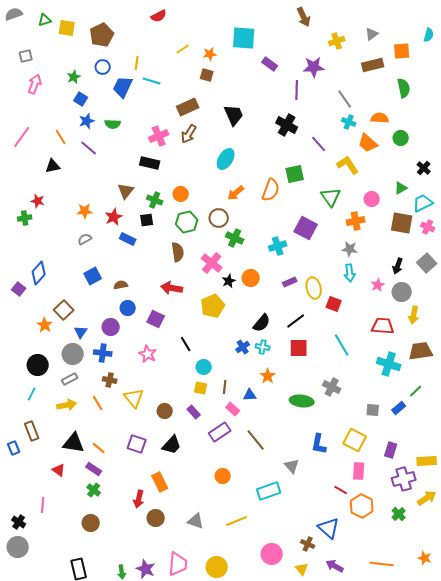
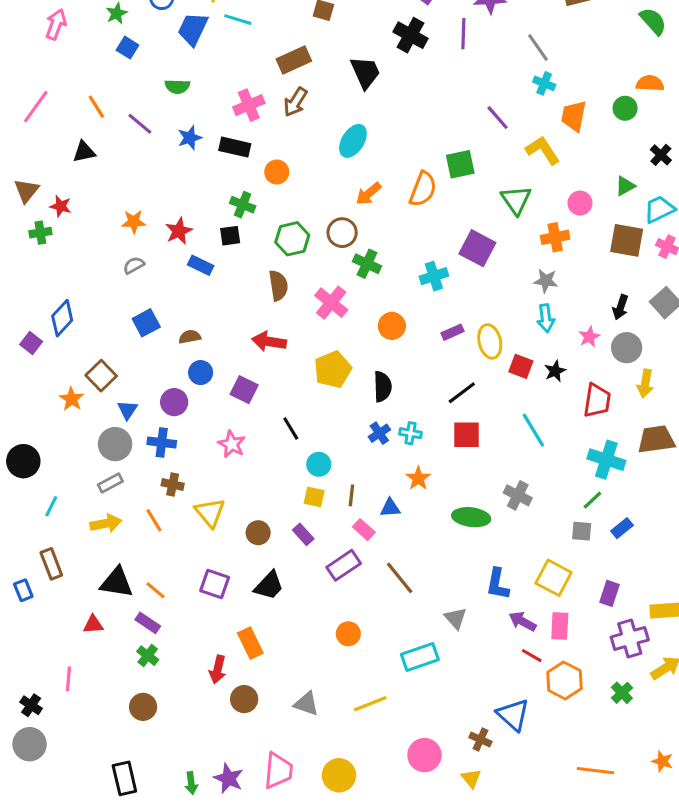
green semicircle: (404, 88) -> (653, 21), moved, turned -30
orange semicircle: (380, 118) -> (650, 83), moved
blue star: (87, 121) -> (190, 138), moved
black cross: (287, 125) -> (410, 35), moved
orange trapezoid: (368, 143) -> (574, 116), turned 60
brown triangle: (126, 191) -> (26, 191), moved
orange circle: (181, 194) -> (277, 172), moved
black star: (229, 281) -> (555, 371), moved
black semicircle: (262, 323) -> (383, 387), moved, turned -42
red trapezoid: (383, 326) -> (597, 401), turned 95
black circle: (38, 365) -> (23, 461), moved
green line: (416, 391) -> (592, 500), moved
red triangle: (59, 470) -> (93, 624), turned -40
purple arrow: (335, 566) -> (522, 621), moved

